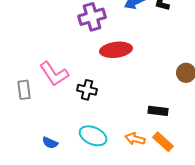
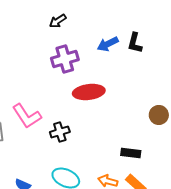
black cross: (87, 90) -> (60, 132), turned -30

